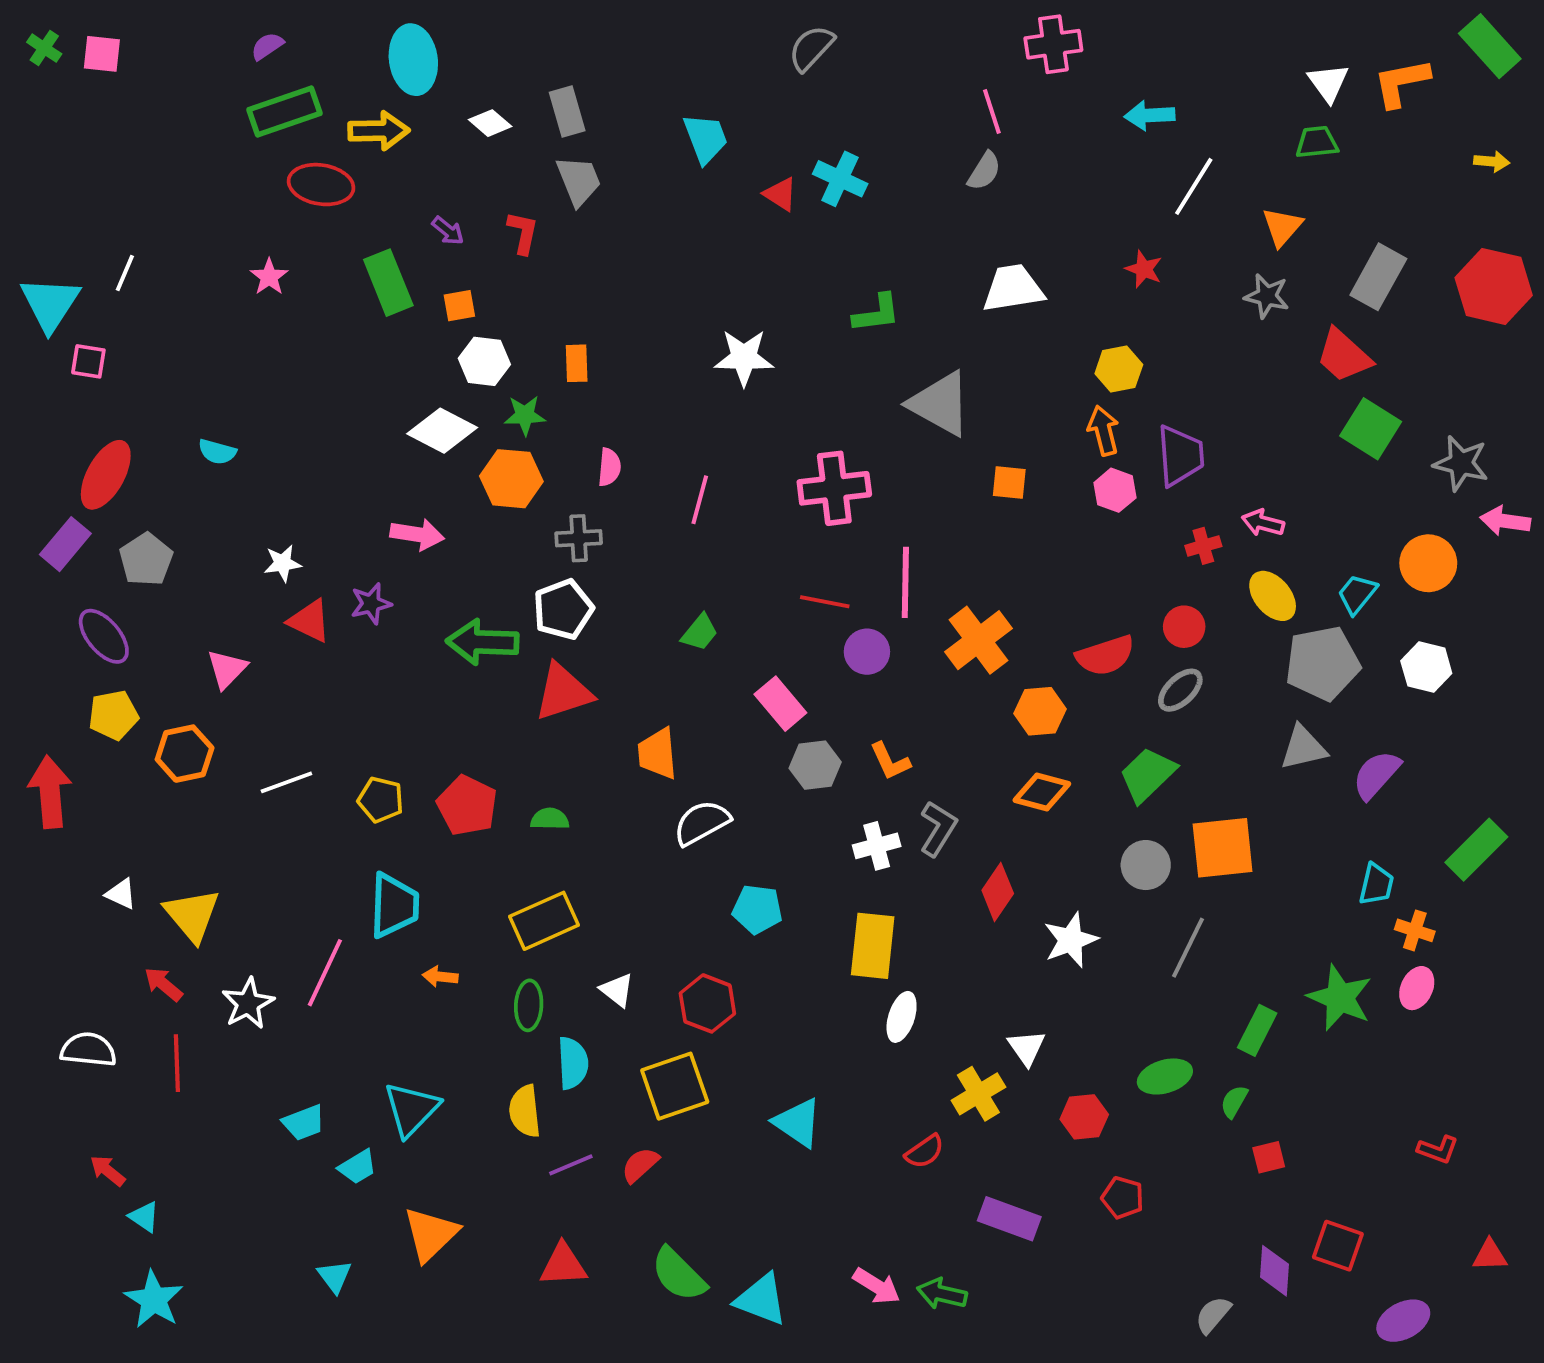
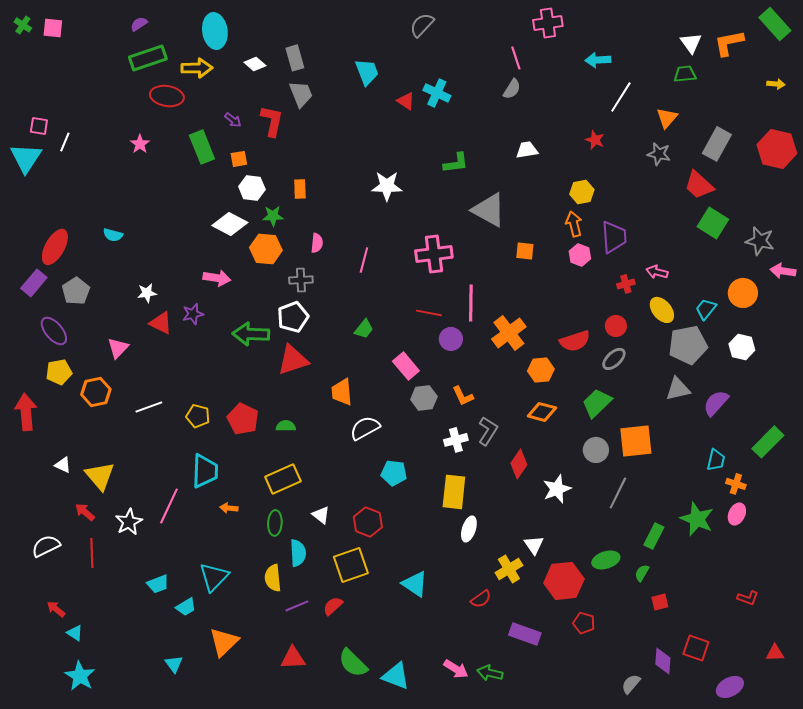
red L-shape: (523, 233) -> (272, 121), size x1.4
white trapezoid: (1013, 288) -> (527, 150), size x0.7
pink square: (88, 361) -> (39, 126), moved
white semicircle: (88, 1050) -> (46, 546), turned -32
red hexagon: (1084, 1117) -> (564, 581), size x1.6

